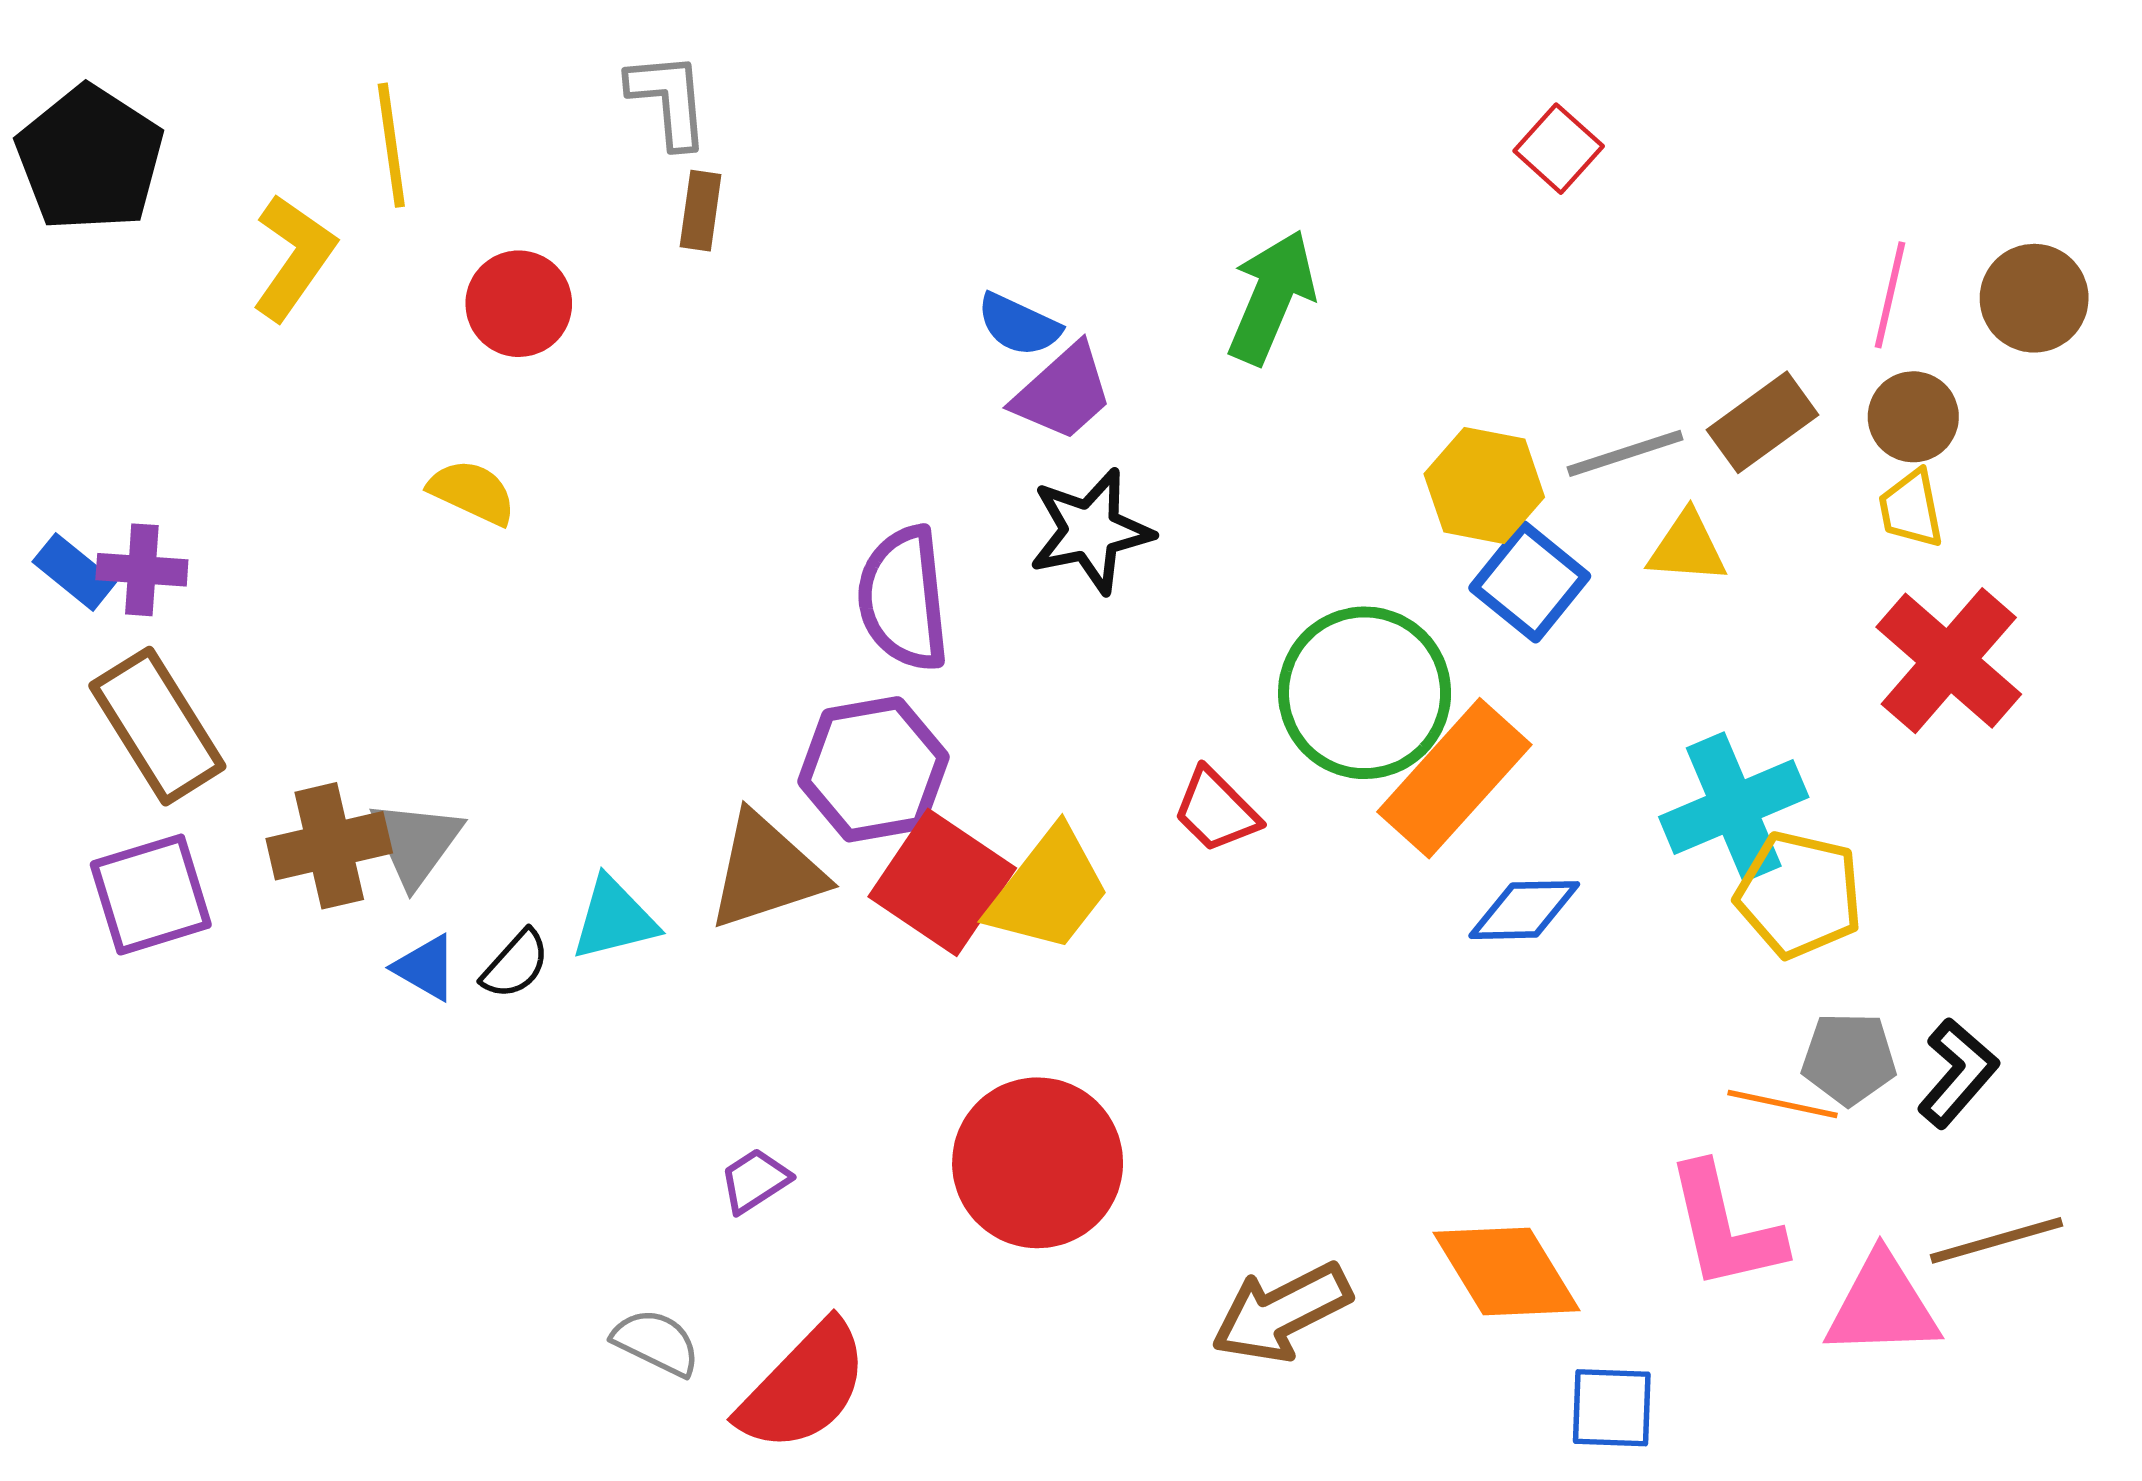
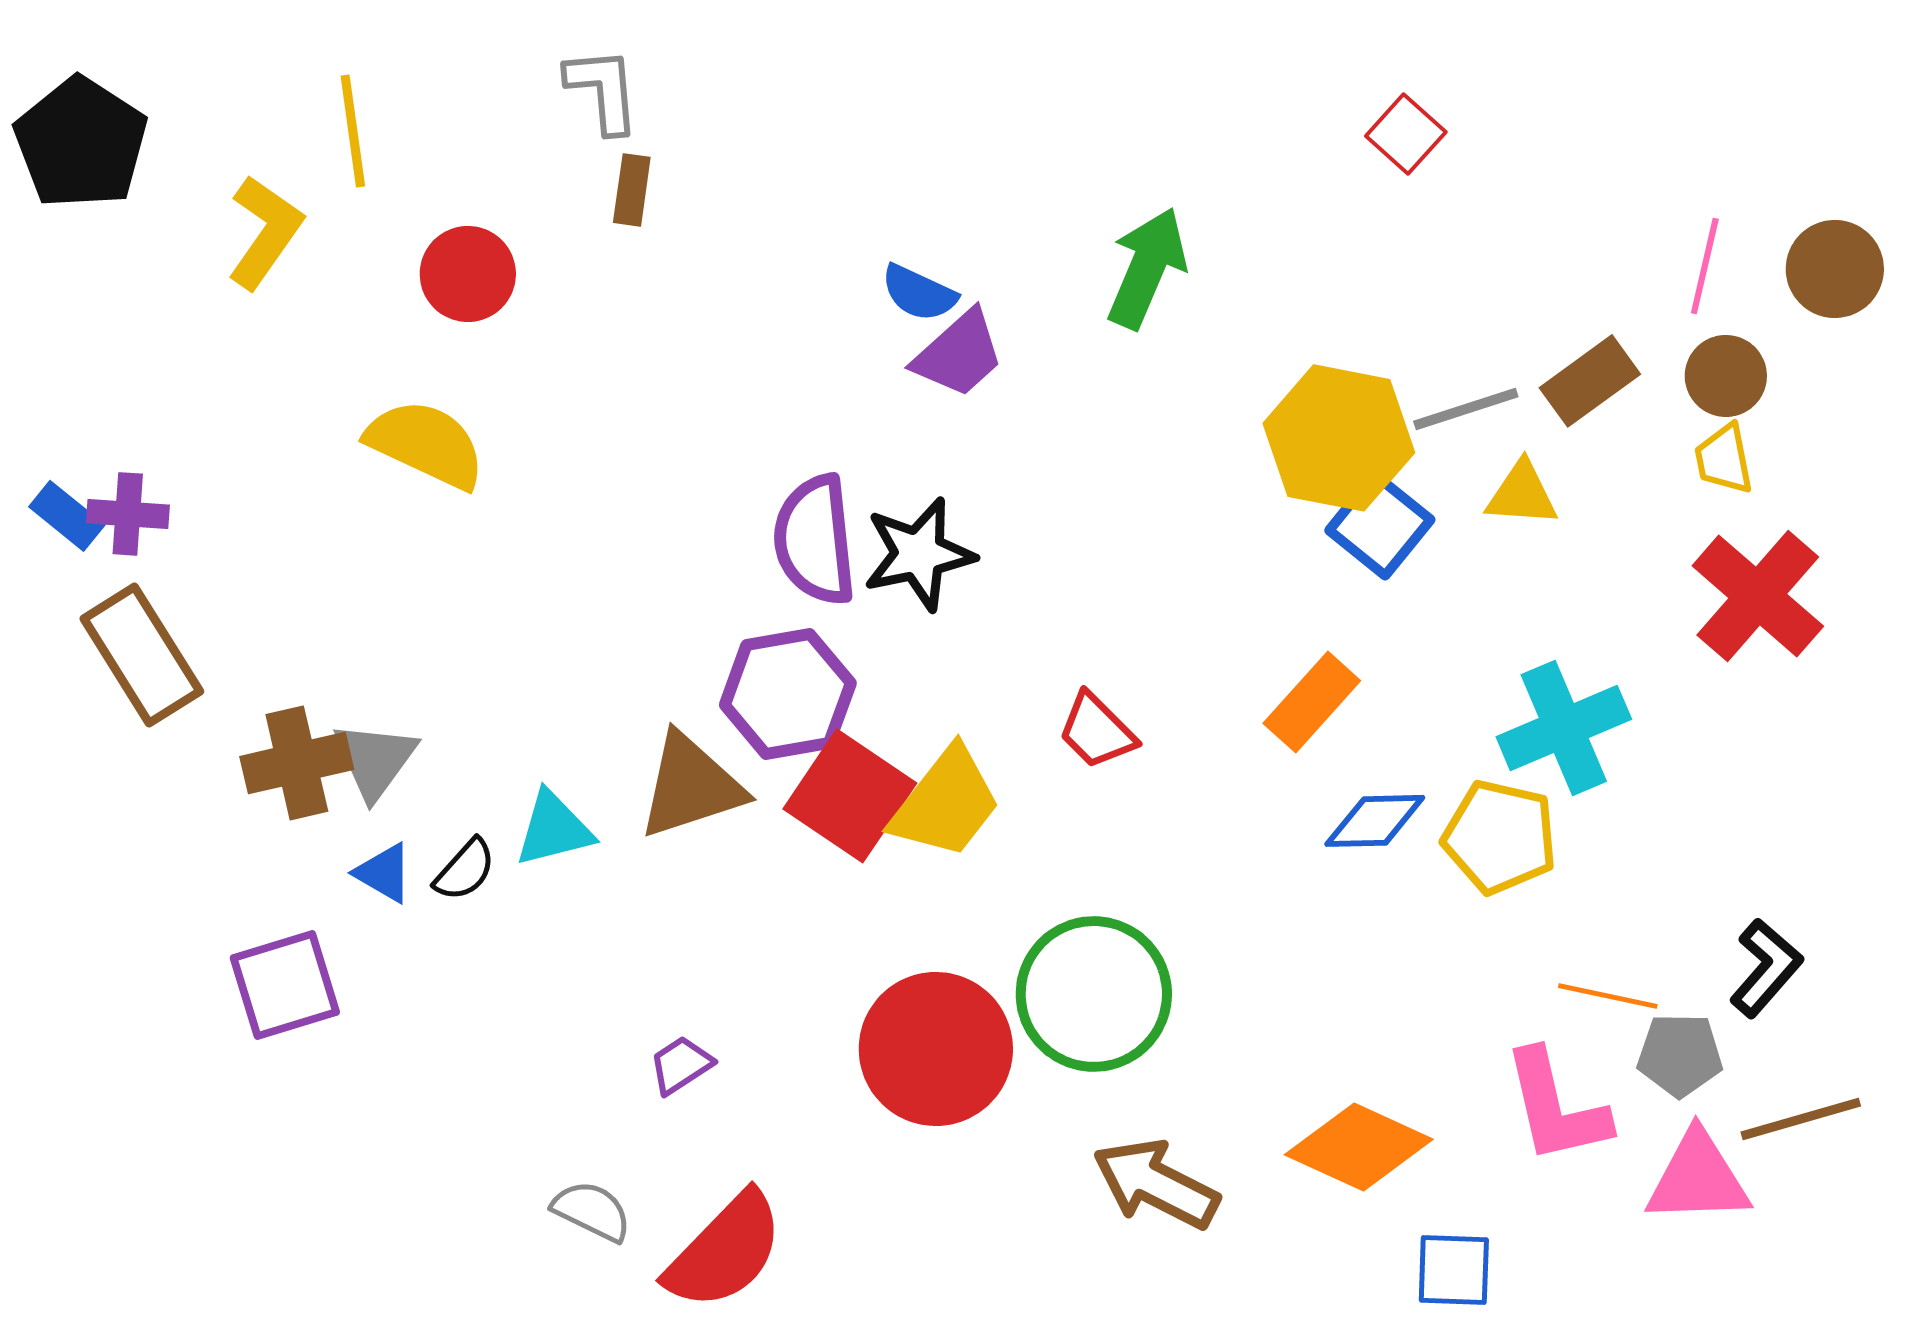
yellow hexagon: (1484, 486) -> (1339, 438), size x1.4
yellow semicircle: (472, 492) -> (426, 444), size x1.5
black star: (1091, 531) -> (919, 554), moved
green circle: (1365, 693) -> (1094, 994), moved
orange rectangle: (1454, 778) -> (1312, 702), size x0.7
purple square: (151, 895) -> (285, 985), moved
yellow pentagon: (1799, 895) -> (1500, 837), moved
gray pentagon: (1849, 1059) -> (1680, 1055), moved
orange diamond: (1506, 1271) -> (1359, 1147), turned -34
brown arrow: (1281, 1312) -> (1156, 1184), turned 54

